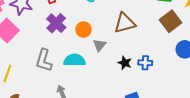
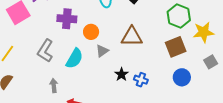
purple cross: (56, 23) -> (67, 19), turned 36
cyan semicircle: (74, 60) -> (74, 59), turned 105

